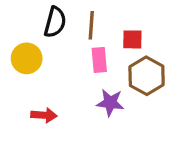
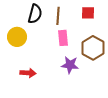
red square: (132, 39) -> (88, 13), moved

